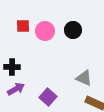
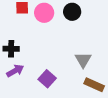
gray triangle: (84, 78) -> (83, 60), turned 36

